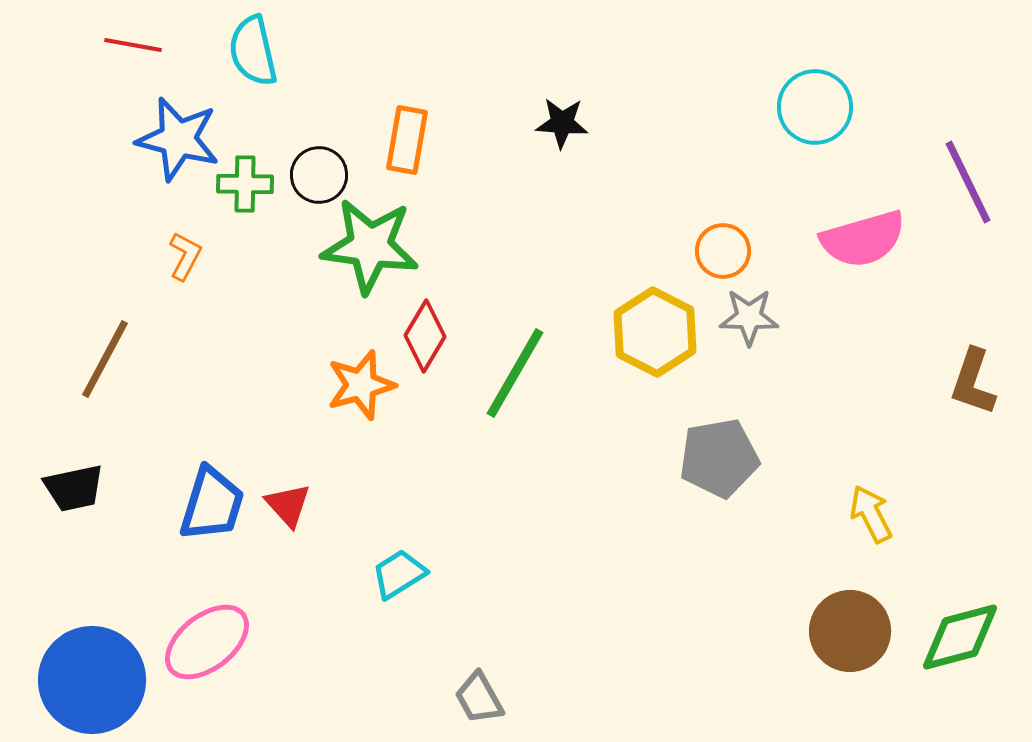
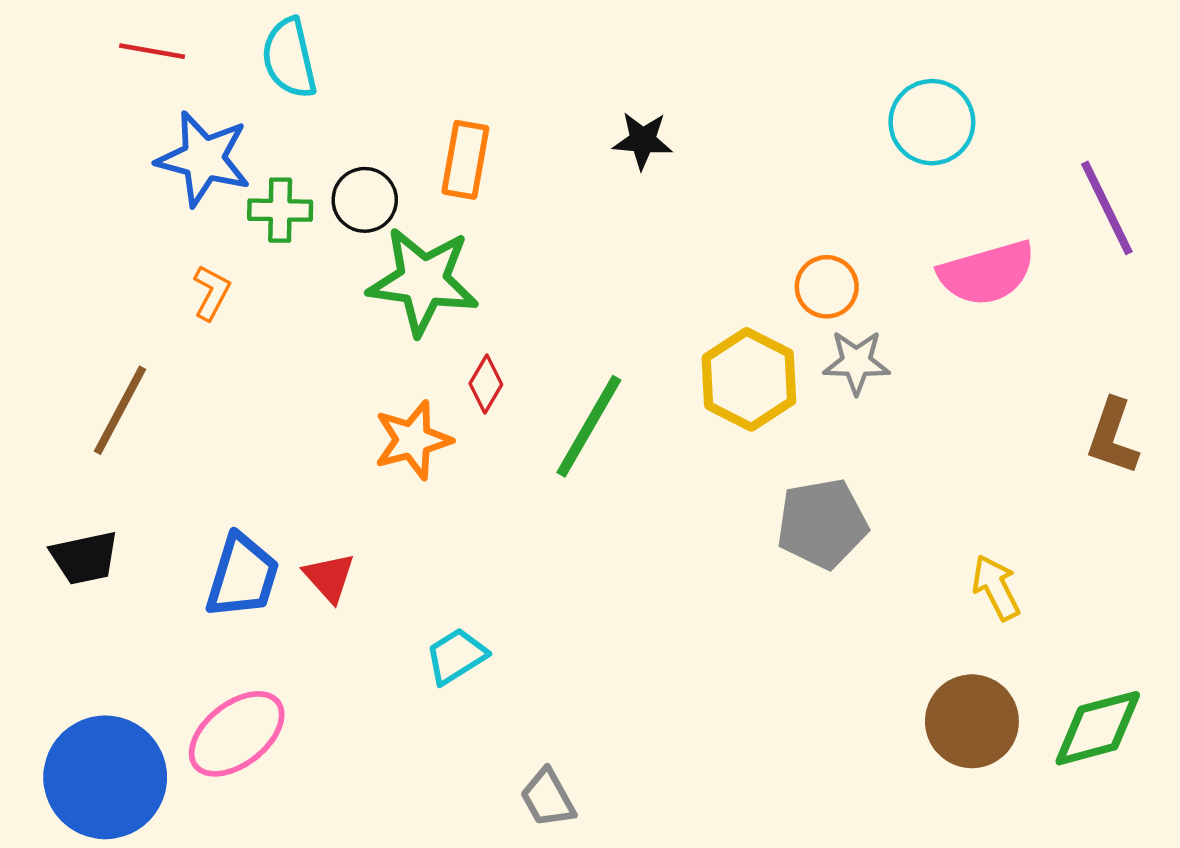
red diamond: (425, 336) -> (486, 384), size x0.7

